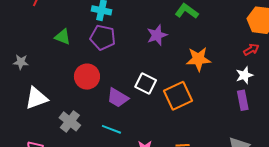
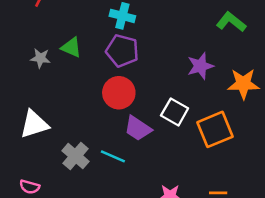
purple star: (157, 35) -> (200, 66), moved
gray star: (21, 62) -> (40, 58), moved
red circle: (87, 77) -> (119, 93), moved
cyan line: (111, 129) -> (113, 156), moved

